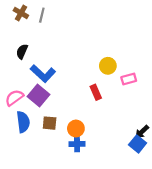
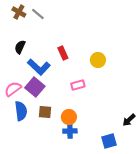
gray line: (42, 15) -> (38, 14), turned -64
pink rectangle: (129, 79) -> (78, 85), moved
red rectangle: (96, 92) -> (63, 53), moved
blue square: (138, 144) -> (109, 141), moved, turned 35

